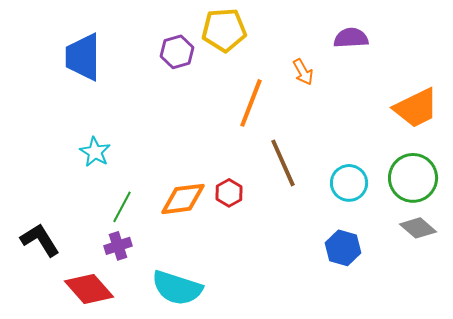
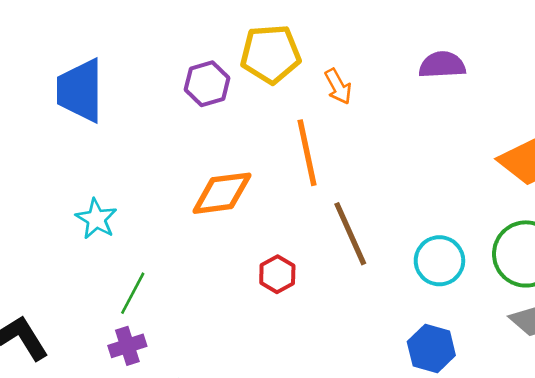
orange arrow: (303, 72) -> (338, 86), moved
orange line: (251, 103) -> (307, 153), turned -33
orange diamond: (183, 199) -> (222, 193), moved

